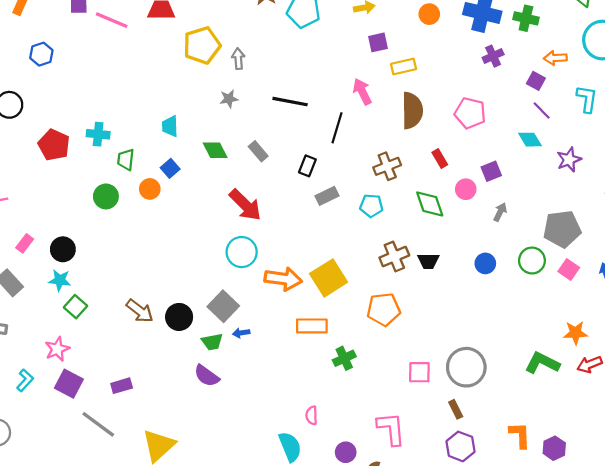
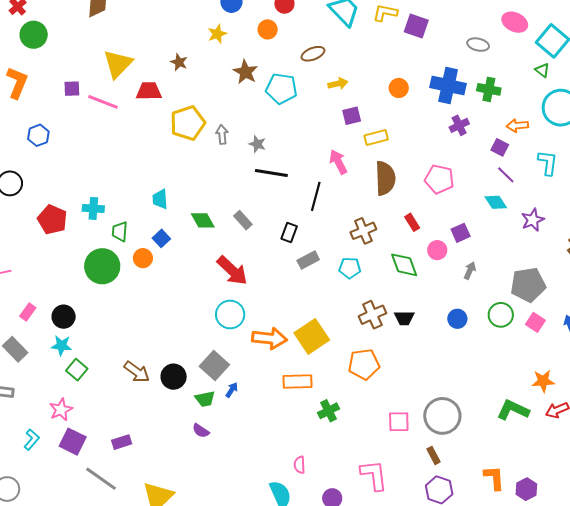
gray star: (229, 99) -> (257, 144), moved, turned 30
green circle: (106, 196) -> (102, 266), size x1.5
blue arrow: (241, 333) -> (232, 390), turned 133
purple semicircle: (207, 376) -> (201, 431), size x0.7

